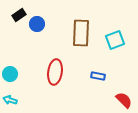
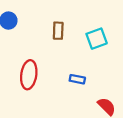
brown rectangle: (81, 33) -> (58, 31), size x0.6

